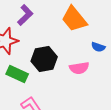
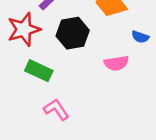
black hexagon: (44, 59) -> (73, 33), moved

